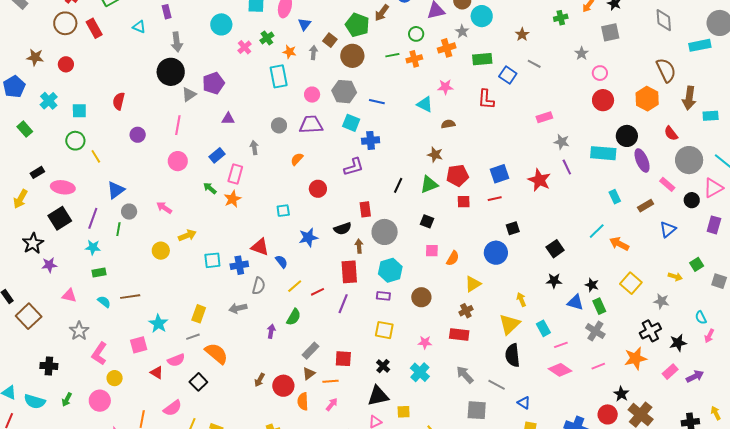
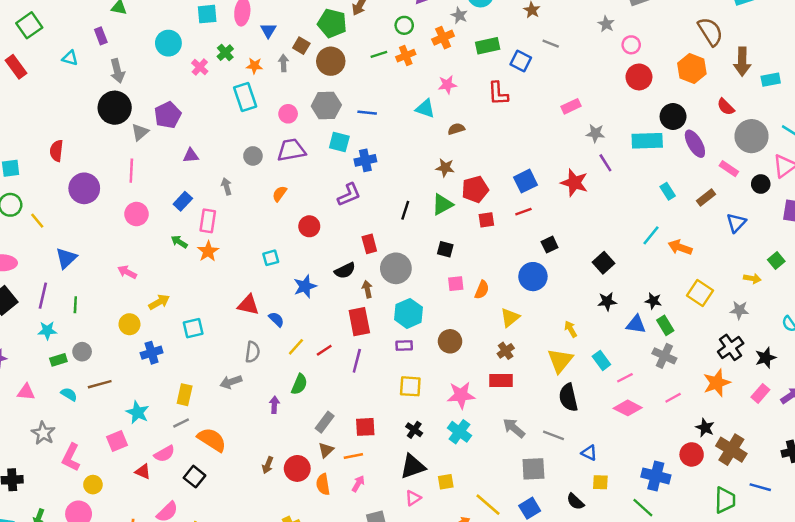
purple circle: (138, 135) -> (84, 188), size x1.6
gray circle: (129, 212) -> (82, 352), moved
blue cross: (239, 265) -> (152, 353), moved
pink star: (425, 342) -> (461, 395), size x1.6

